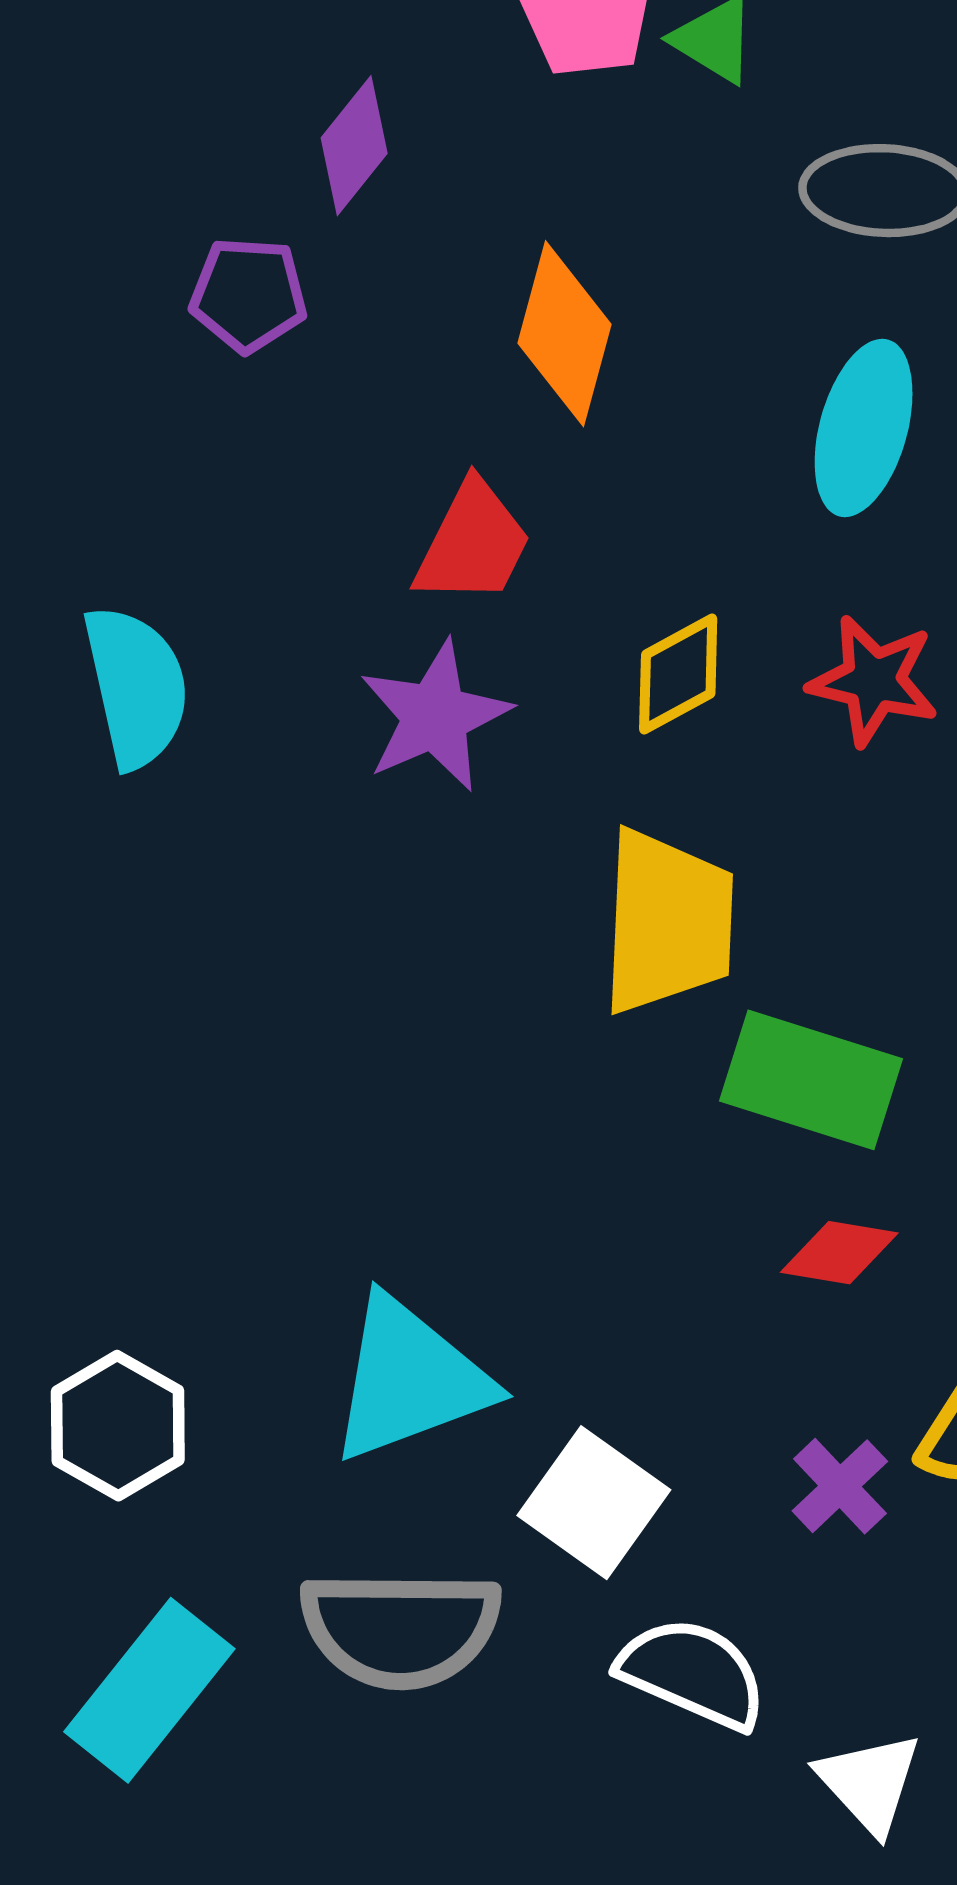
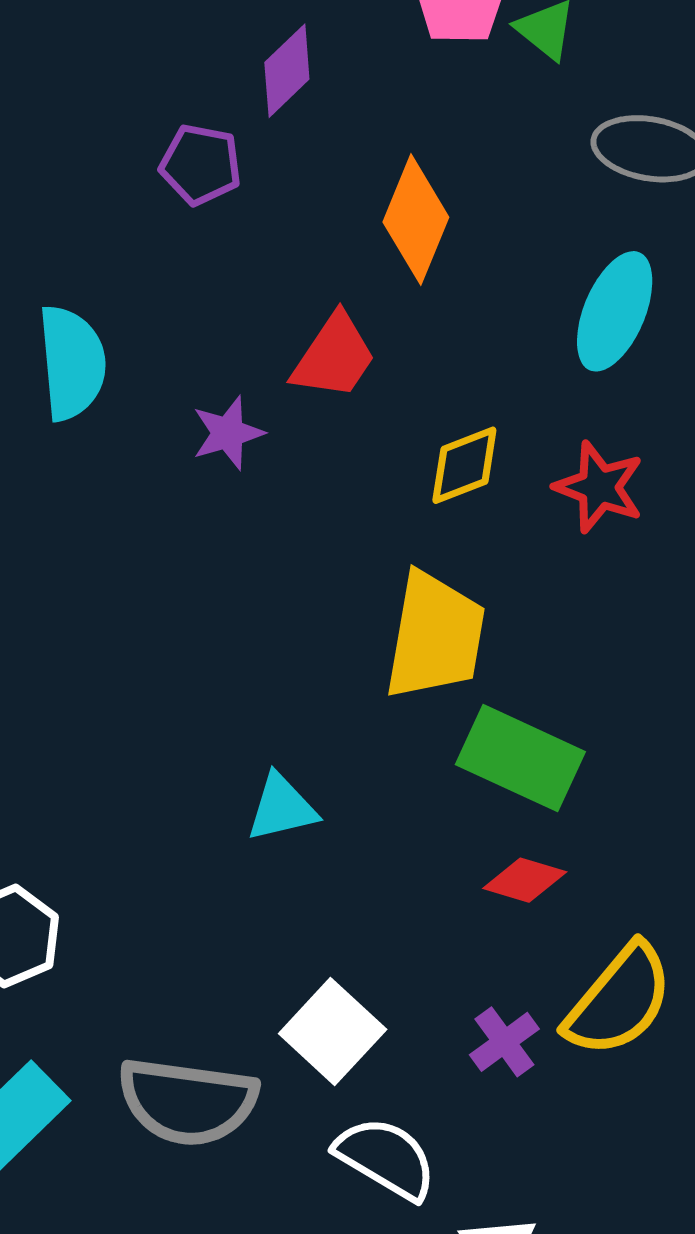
cyan semicircle: (136, 687) -> (72, 363), moved
purple star: (435, 716) -> (228, 433), moved, size x0.7
cyan triangle: (410, 1379) -> (282, 808), moved, size x0.6

